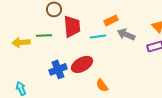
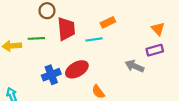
gray arrow: (126, 34) -> (134, 66), moved

